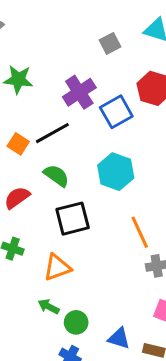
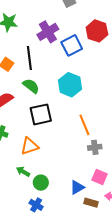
black line: (52, 133) -> (29, 58), turned -70
blue triangle: (119, 338) -> (77, 187), moved, turned -49

